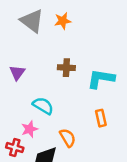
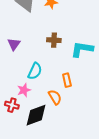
cyan semicircle: (43, 106) -> (35, 71), turned 84
orange rectangle: (101, 118) -> (67, 80), moved

